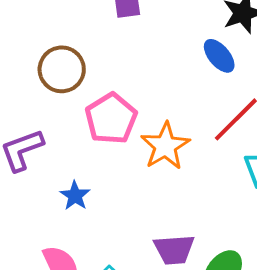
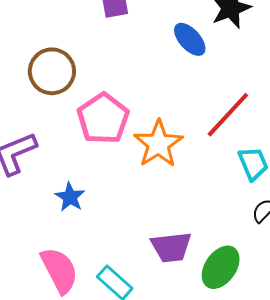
blue ellipse: (219, 56) -> (190, 39), moved

